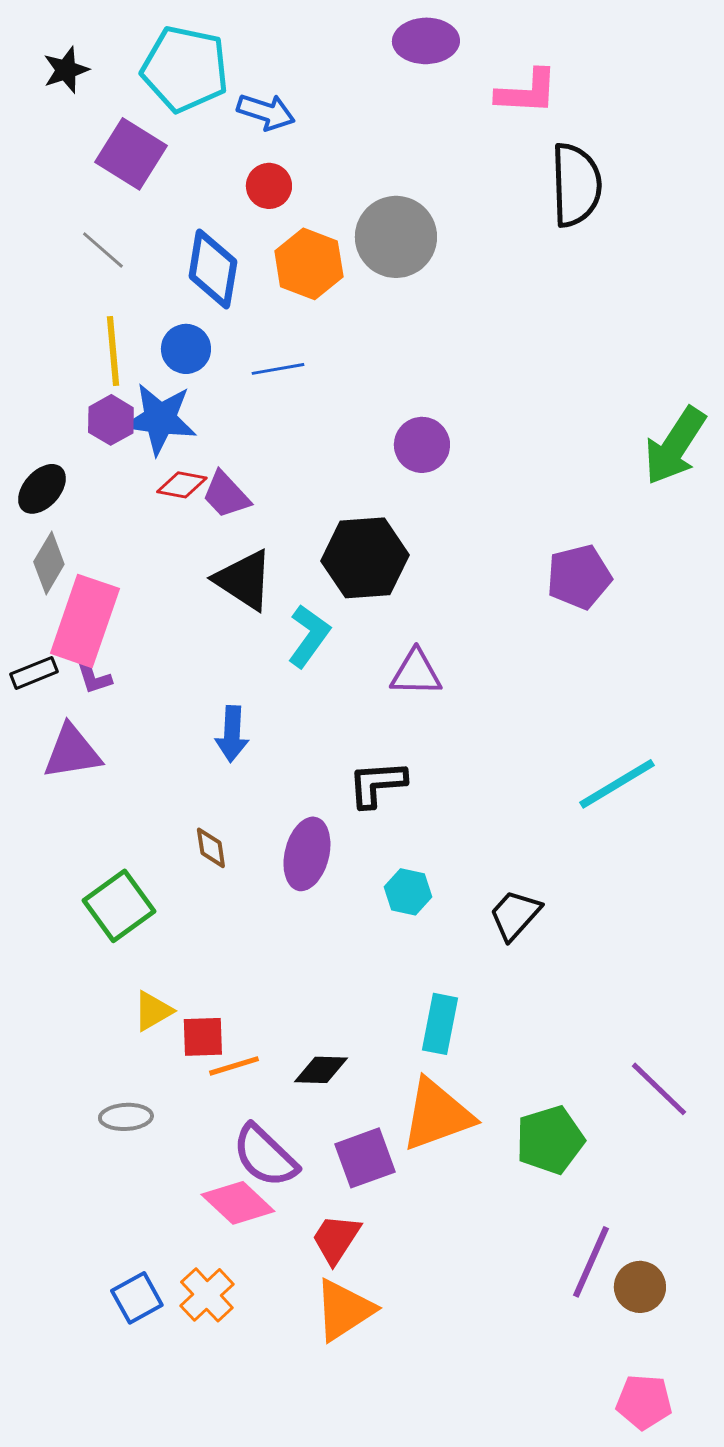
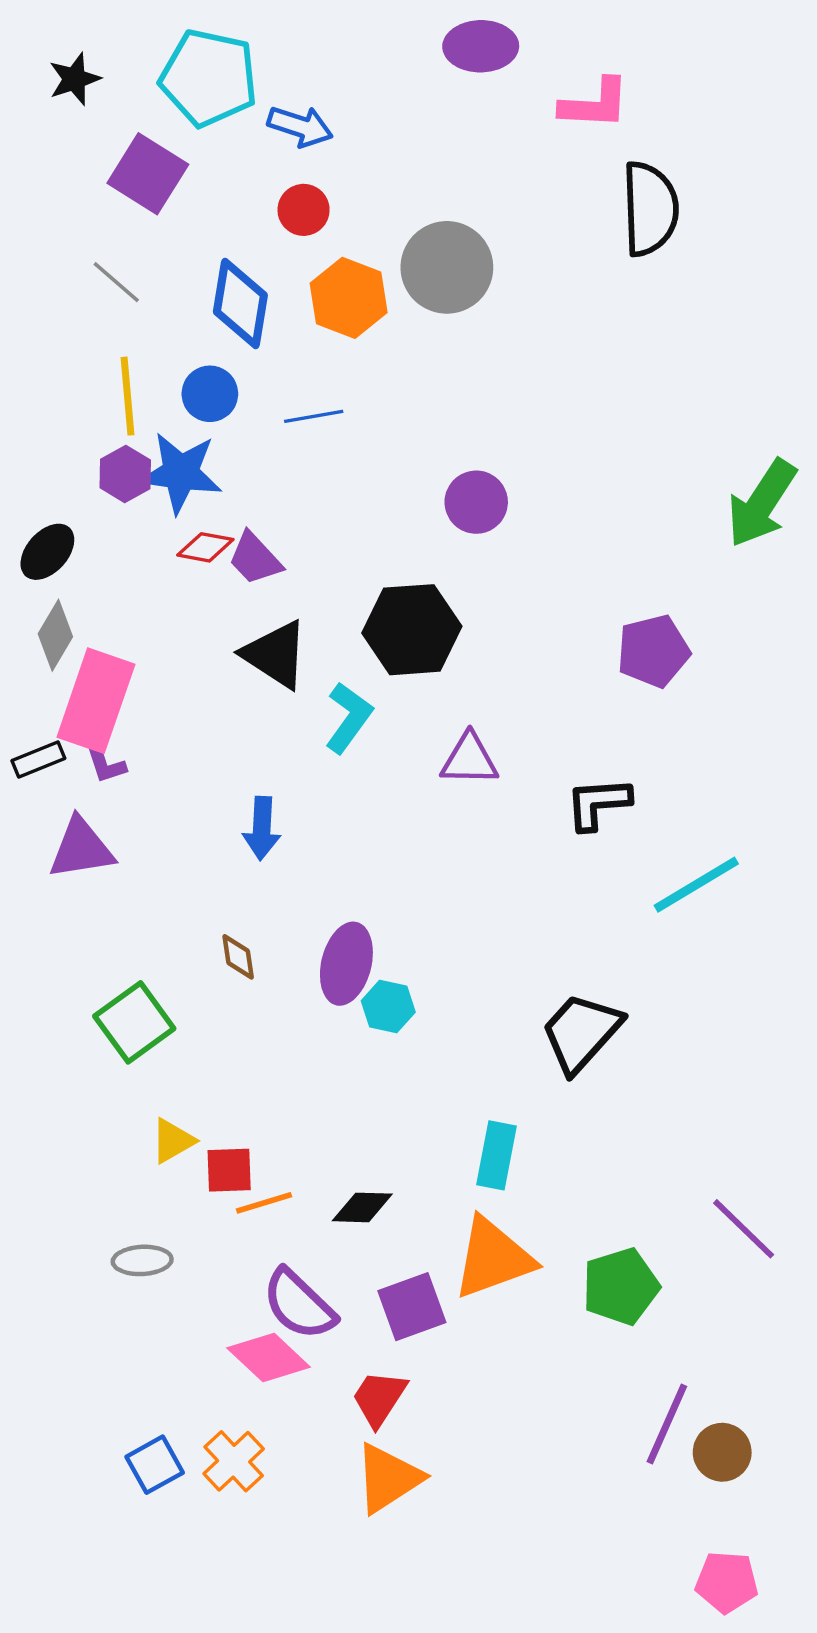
black L-shape: (377, 784) -> (598, 803), moved
cyan hexagon: (408, 892) -> (388, 1007), moved
black trapezoid: (515, 915) -> (581, 1032), size x1.4

